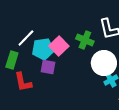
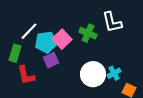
white circle: (104, 63) -> (93, 74), moved
purple square: (48, 67) -> (51, 60), turned -35

